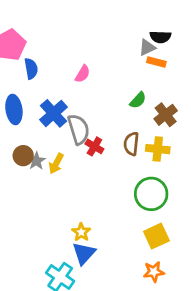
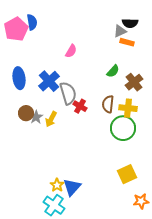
blue semicircle: (31, 69) -> (32, 22), moved
green circle: (151, 194) -> (123, 128), moved
yellow star: (81, 232) -> (57, 185), moved
orange star: (154, 272) -> (141, 201), moved

